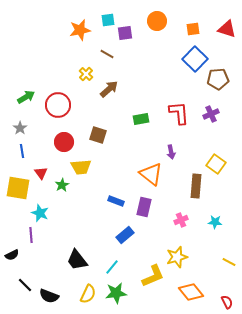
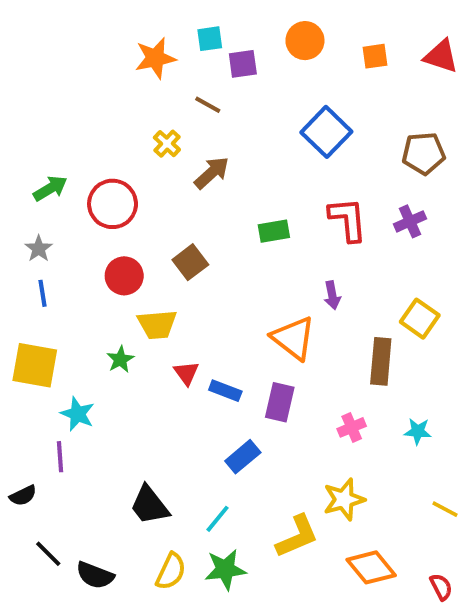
blue square: (195, 59) -> (326, 132), moved
brown square: (98, 135) -> (190, 262), turned 36
red triangle: (41, 173) -> (186, 373), moved

